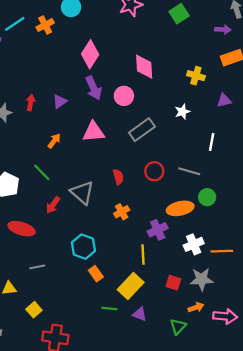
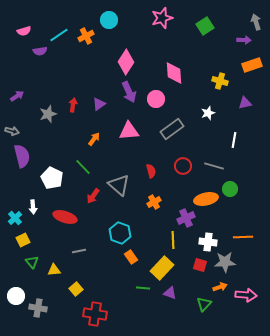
white cross: (194, 244) -> (208, 242), moved, turned 30

